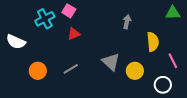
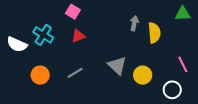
cyan cross: (45, 19) -> (43, 35), moved, turned -30
yellow semicircle: (153, 42) -> (154, 33), moved

